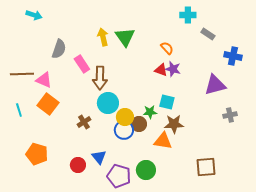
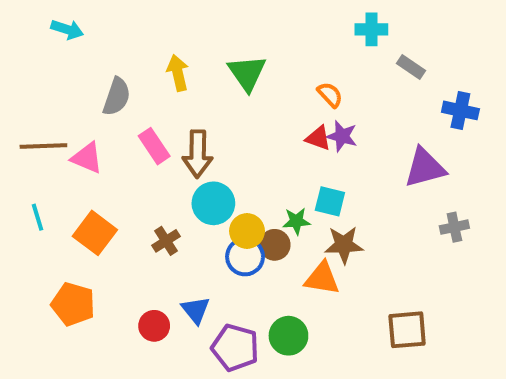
yellow arrow: (103, 37) -> (178, 73), moved
pink rectangle: (82, 64) -> (154, 146), moved
orange square: (48, 104) -> (95, 233), moved

